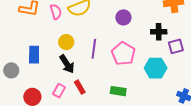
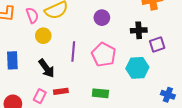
yellow circle: (66, 42) -> (43, 36), moved
red rectangle: (80, 87) -> (61, 91), turned -64

